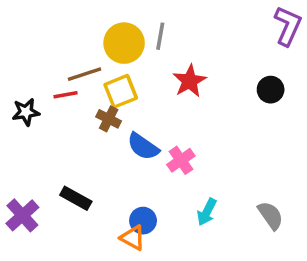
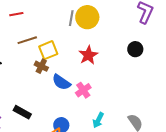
yellow circle: (124, 43) -> (87, 17), moved
red star: (190, 81) -> (88, 55), moved
red line: (65, 95) -> (16, 14), moved

